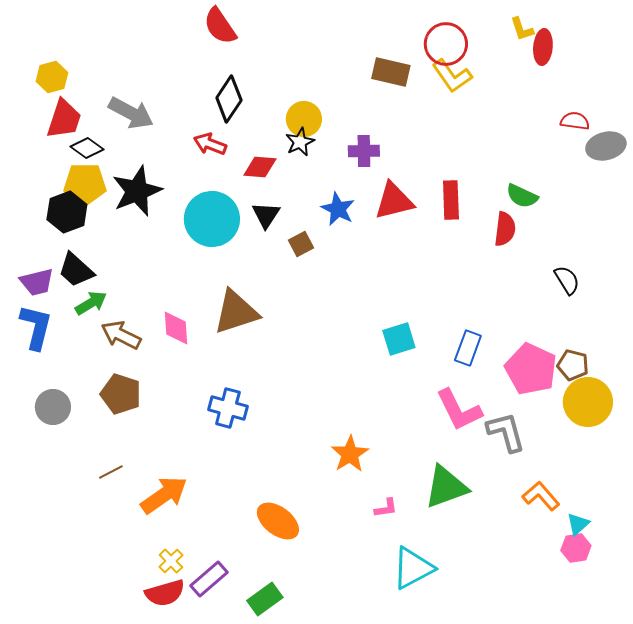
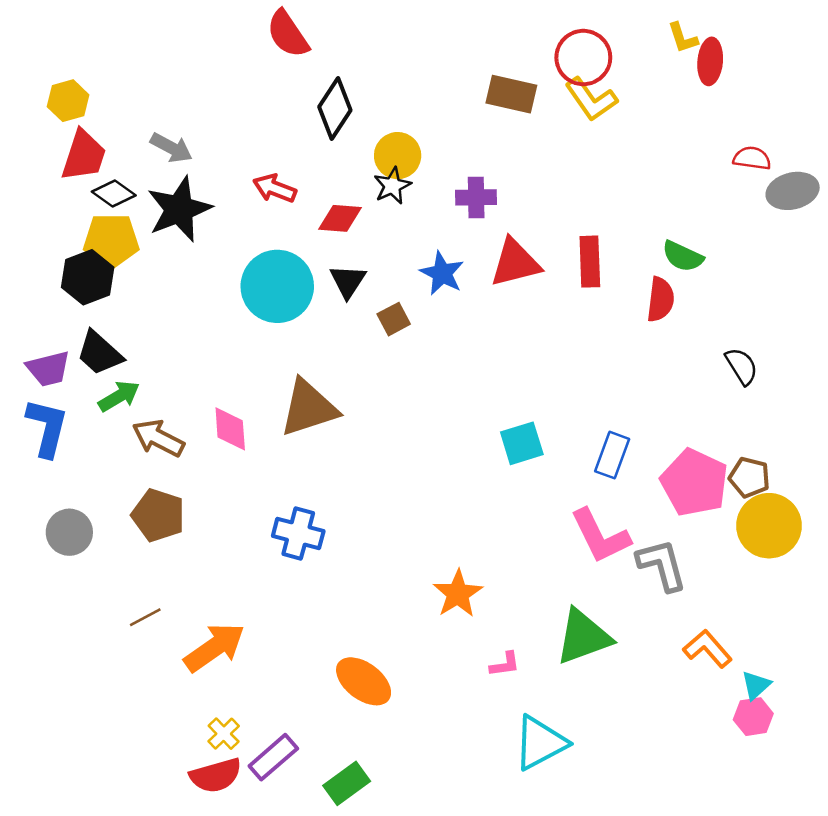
black diamond: (229, 99) -> (335, 109), moved
gray arrow: (131, 113) -> (171, 148), size x0.7
black star: (137, 191) -> (179, 209), moved

